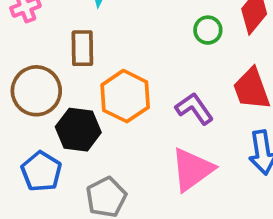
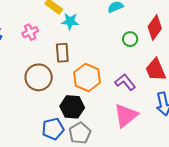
black hexagon: (78, 130) -> (72, 107), moved
blue pentagon: (41, 171) -> (53, 129), moved, turned 30

